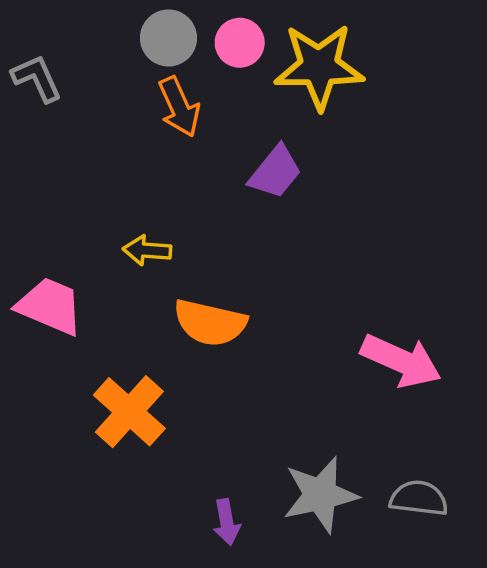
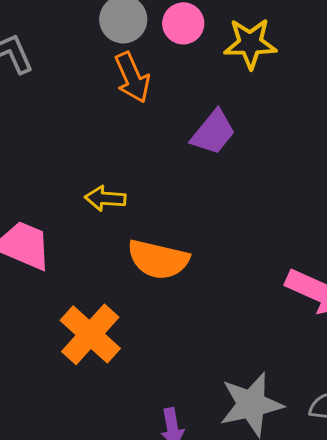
yellow star: (319, 66) -> (250, 43), size x0.7

